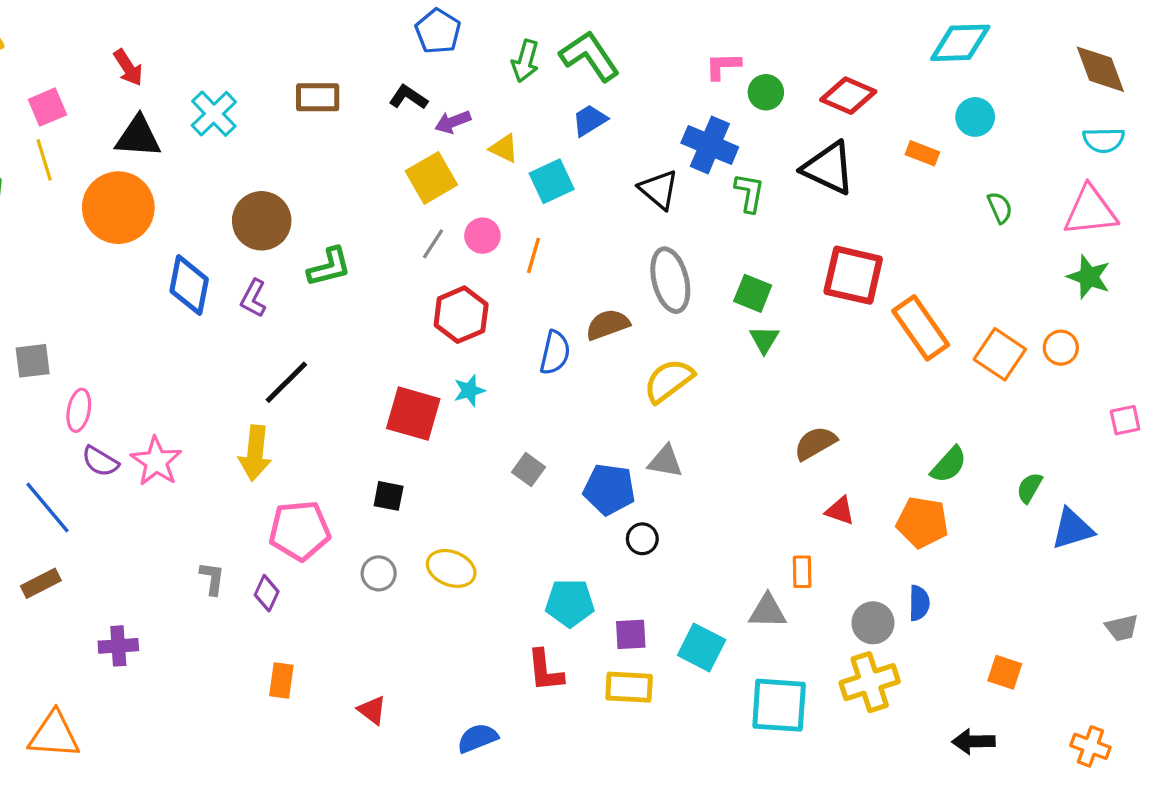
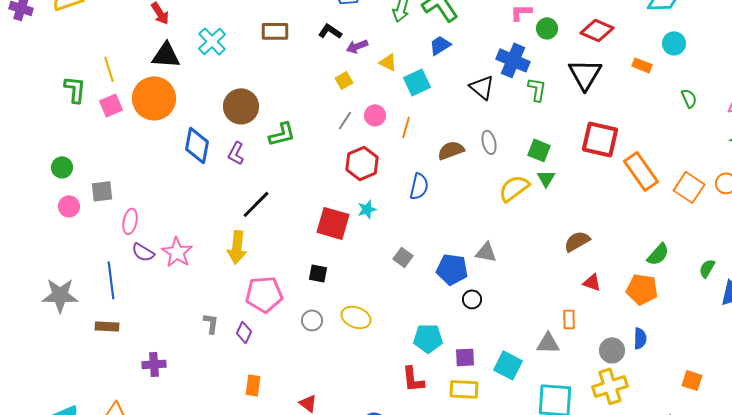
pink square: (47, 107) -> (111, 105), moved
black triangle: (828, 168) -> (585, 74), turned 36
yellow square: (431, 178) -> (344, 80), size x0.6
gray ellipse: (670, 280) -> (489, 142), size x0.6
brown semicircle: (608, 325) -> (451, 150), moved
yellow semicircle: (669, 381) -> (514, 188), moved
blue line: (47, 507) -> (111, 280), turned 33
brown rectangle: (41, 583) -> (107, 326), turned 30

